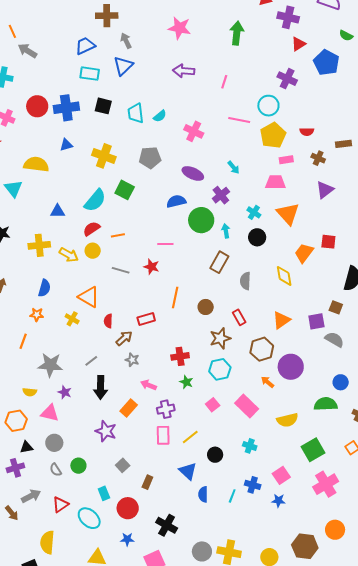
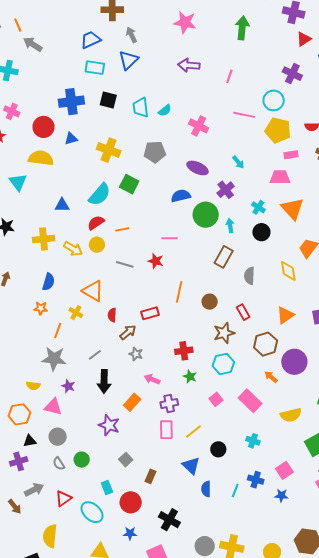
red circle: (37, 106) -> (43, 127), moved
yellow pentagon: (273, 135) -> (278, 130), turned -30
orange line: (23, 341) -> (58, 330), moved

